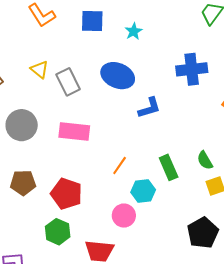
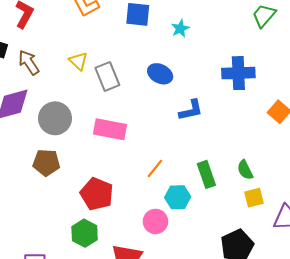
blue ellipse: (118, 76) -> (160, 74), size x0.7
brown pentagon: (23, 183) -> (46, 163), moved

